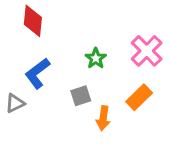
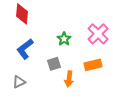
orange rectangle: (139, 97) -> (93, 65), turned 30
gray triangle: (15, 103) -> (19, 82), moved

